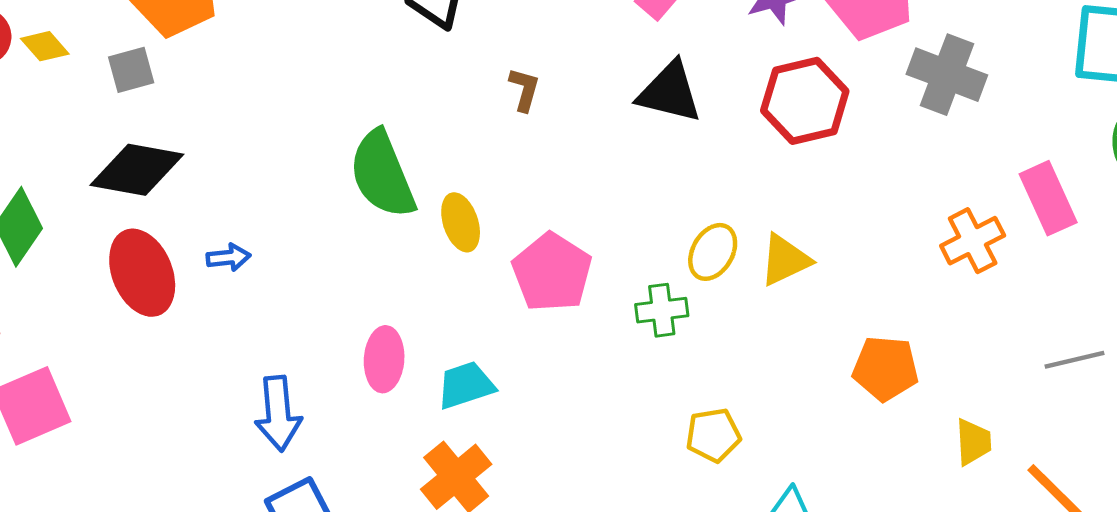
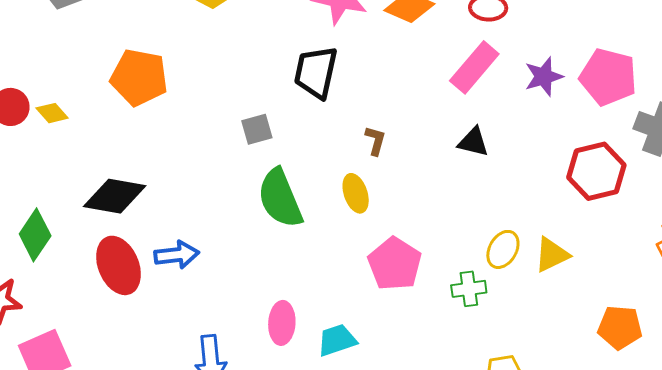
gray square: (131, 70) -> (257, 129), moved
black triangle: (670, 92) -> (473, 142), size x0.7
red hexagon: (805, 101) -> (596, 171), moved
yellow ellipse: (461, 222) -> (356, 193), moved
blue arrow: (229, 257) -> (177, 255), size x1.5

